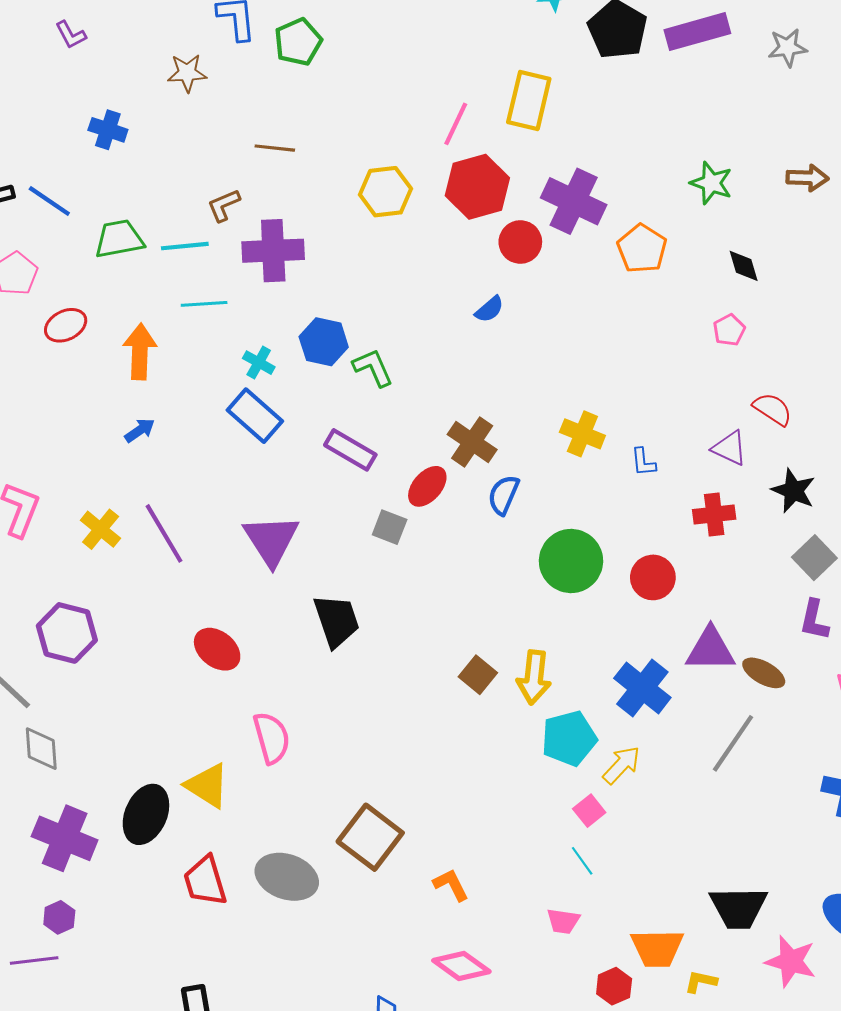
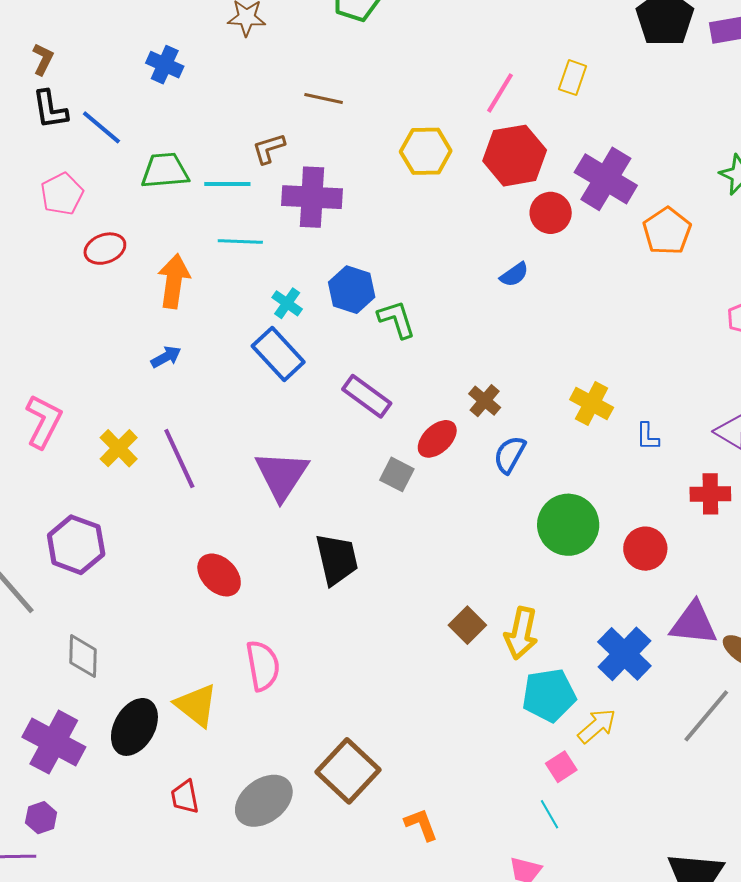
yellow rectangle: (529, 101) -> (573, 78), size x0.6
brown cross: (472, 442) -> (485, 401), size x0.7
gray diamond: (41, 749) -> (83, 656), moved
gray ellipse: (287, 877) -> (264, 801), turned -62
red trapezoid: (205, 881) -> (185, 797), size x0.7

